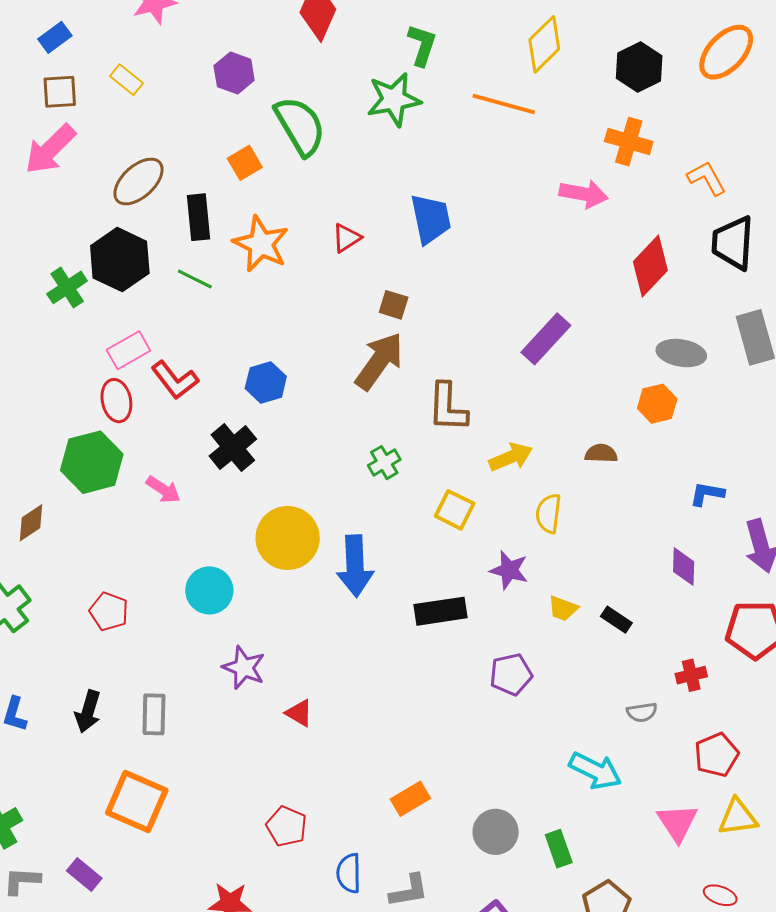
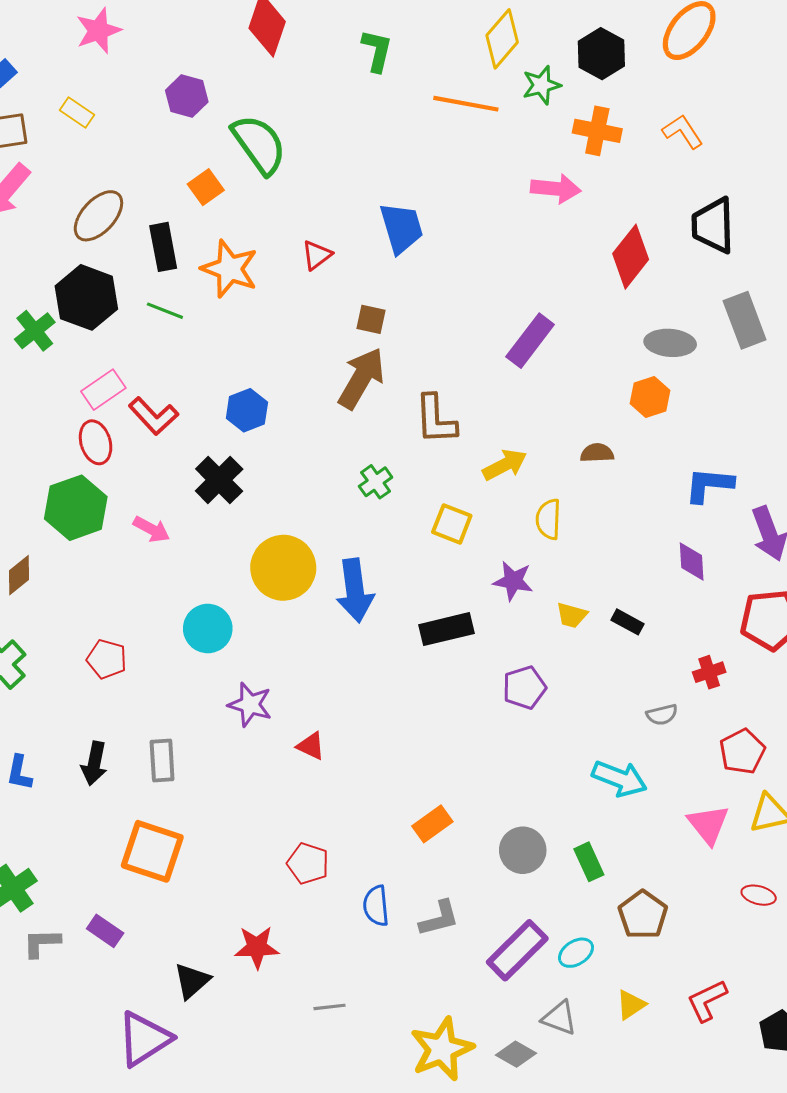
green star: (394, 100) -> (541, 85), moved, size x0.7
orange L-shape: (707, 178) -> (683, 132), moved
blue L-shape: (707, 494) -> (709, 485), size x1.4

